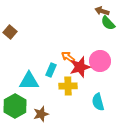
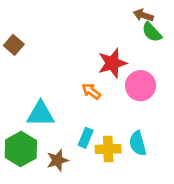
orange arrow: (68, 57) -> (91, 91), moved
red star: (80, 67) -> (112, 63), moved
cyan rectangle: (51, 70) -> (86, 138), moved
yellow cross: (68, 86) -> (108, 149), moved

